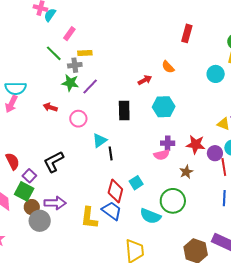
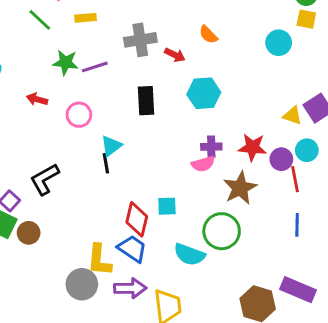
gray cross: (75, 65) -> (140, 40), moved, size x1.5
red arrow: (145, 80) -> (175, 55), turned 56
purple line: (90, 87) -> (95, 67), turned 30
black line: (111, 153) -> (106, 163), moved
brown star: (186, 172) -> (240, 188), size x1.6
cyan square: (136, 183) -> (167, 206), turned 32
purple arrow: (55, 203) -> (130, 288), moved
brown circle: (32, 207) -> (29, 233), moved
gray circle: (40, 221) -> (82, 284), moved

